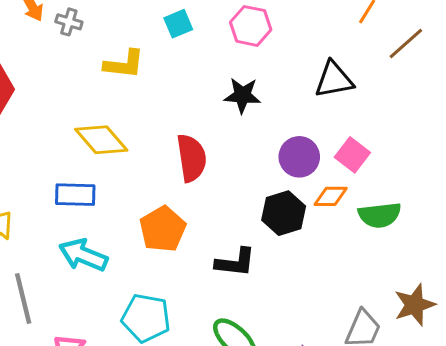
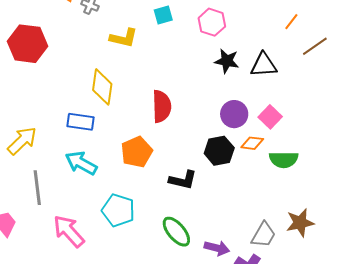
black star: (242, 95) -> (227, 61), moved
yellow diamond: (101, 140) -> (102, 87), turned 42

